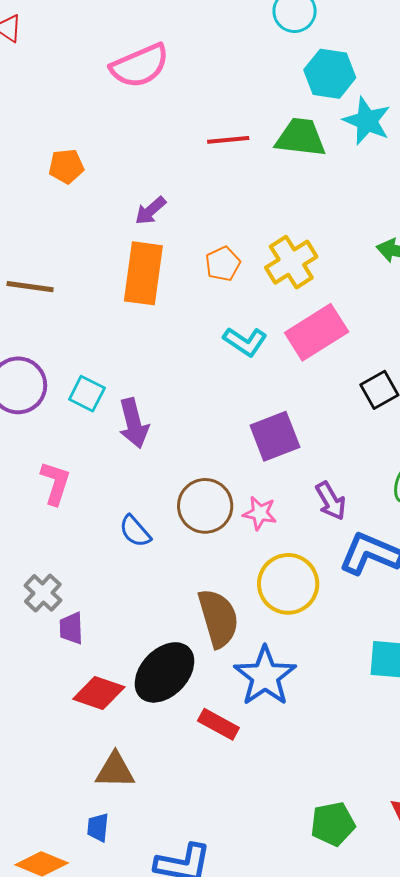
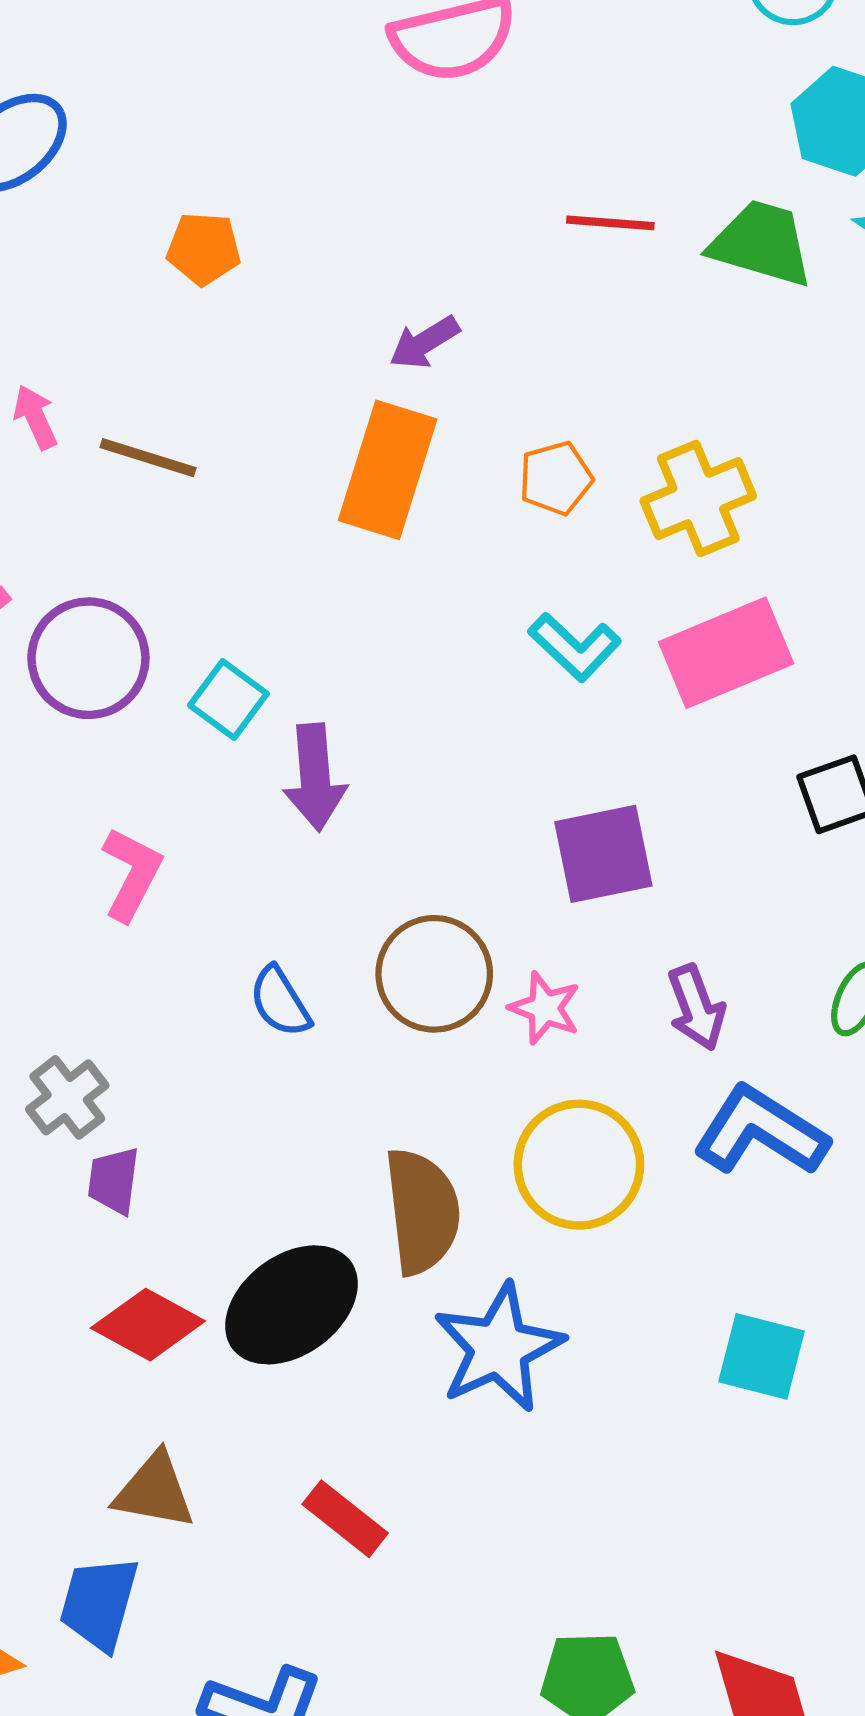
orange pentagon: (66, 166) -> (204, 249), moved
red rectangle: (218, 724) -> (345, 1519), moved
blue trapezoid: (98, 827) -> (99, 1603), size x1.6

